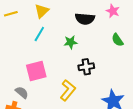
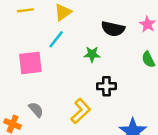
pink square: (36, 71) -> (30, 63), moved
gray semicircle: (22, 92) -> (36, 110), moved

